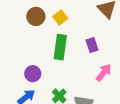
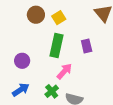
pink arrow: (104, 73) -> (64, 71), moved
purple circle: (33, 74) -> (22, 61), moved

